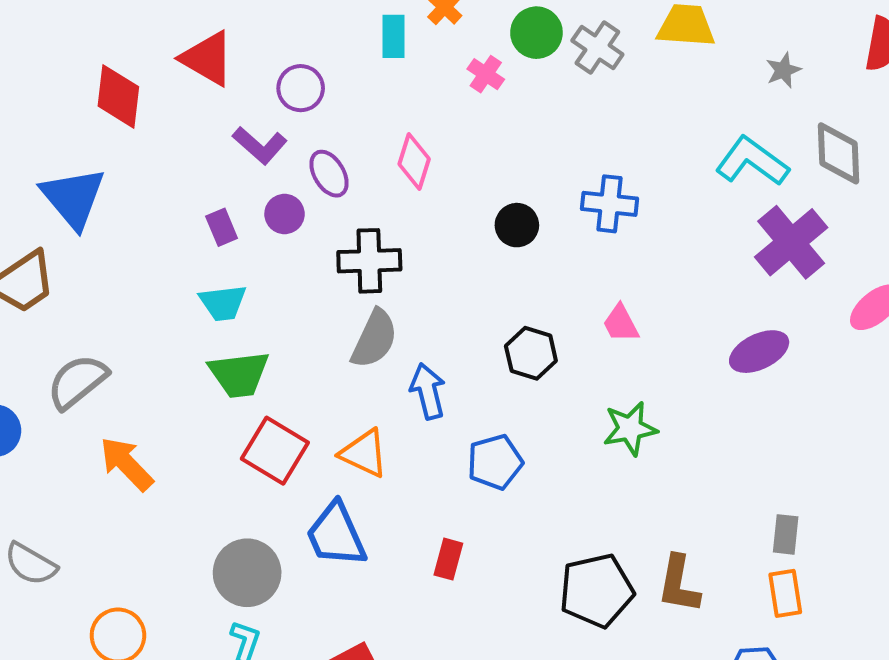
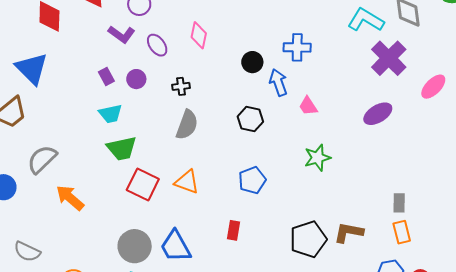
purple circle: (285, 214) -> (136, 79), moved
black cross: (369, 261) -> (181, 86), size x0.6
black hexagon: (531, 353) -> (250, 119), moved
blue arrow: (428, 391) -> (278, 82), moved
blue trapezoid: (336, 535) -> (176, 246), moved
brown L-shape: (679, 584) -> (349, 232), turned 96

